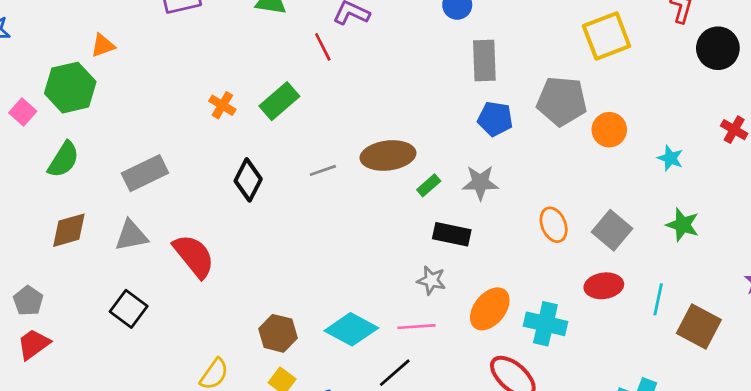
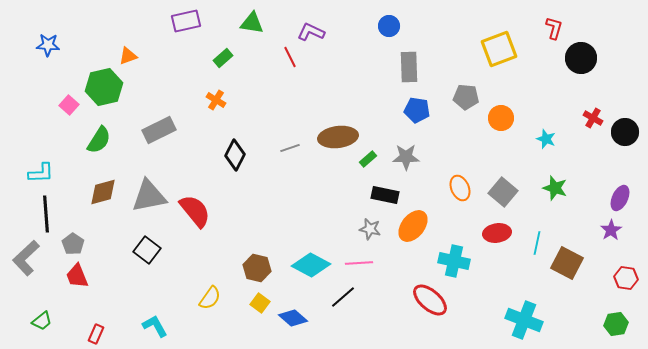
green rectangle: (279, 101) -> (223, 58), moved, size x0.7
gray pentagon: (562, 101) -> (466, 97), size x0.7
gray rectangle: (145, 173) -> (159, 130), moved
gray triangle: (131, 236) -> (149, 196), size x1.4
orange ellipse: (490, 309) -> (413, 226), moved
red trapezoid: (34, 344) -> (77, 276), turned -76

